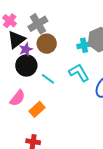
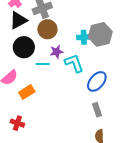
purple star: (26, 49) -> (57, 52), moved
cyan line: (48, 79) -> (43, 64), turned -48

